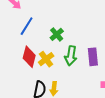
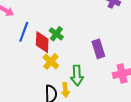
green arrow: (71, 56) -> (77, 76), moved
red diamond: (29, 57) -> (42, 42), moved

